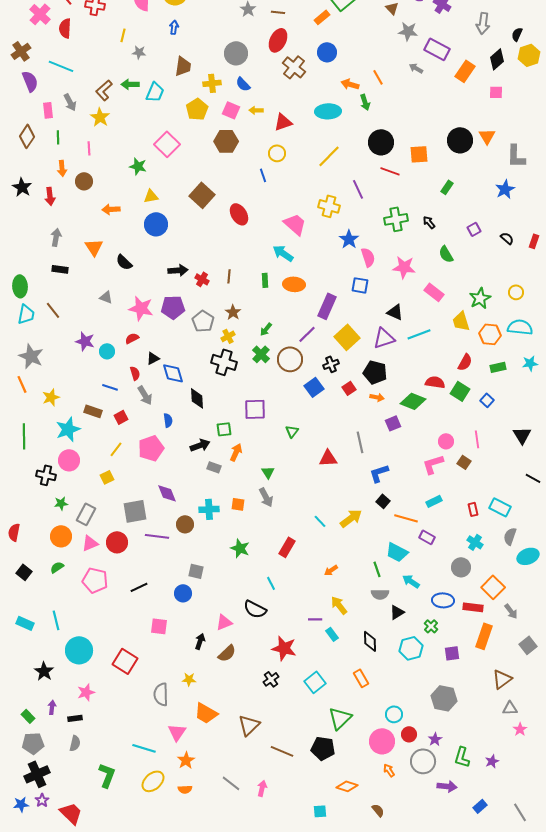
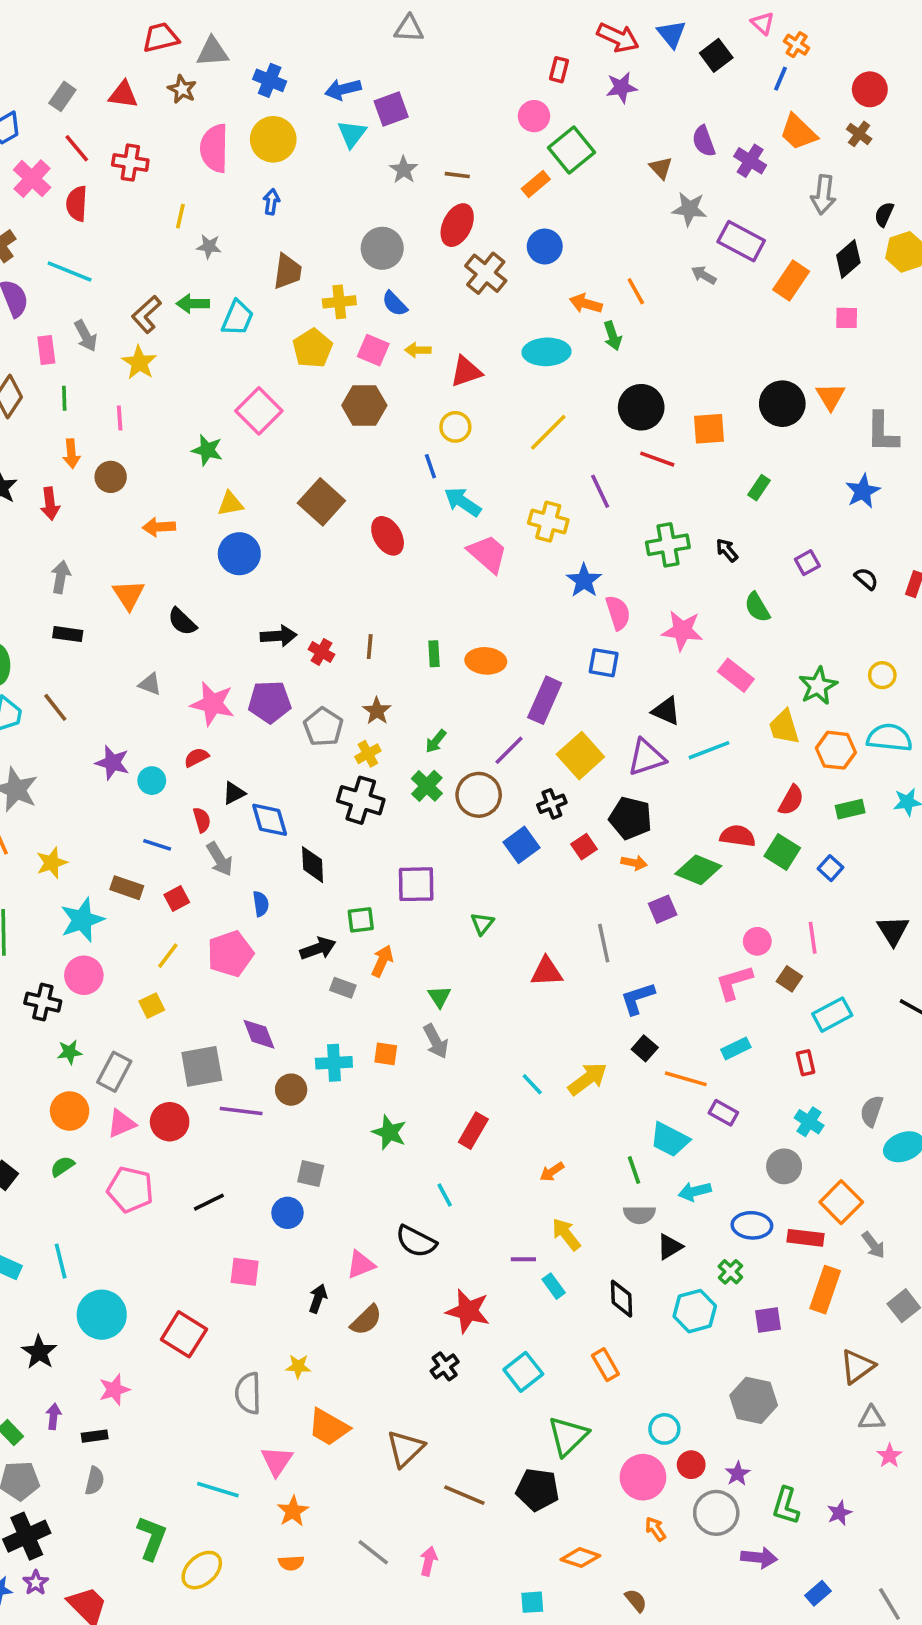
cyan arrow: (283, 253) -> (463, 502), moved
cyan rectangle: (500, 507) -> (832, 1015), moved, turned -55
cyan arrow: (411, 581) -> (695, 1191), turned -48
yellow ellipse: (153, 781) -> (202, 1570), moved

